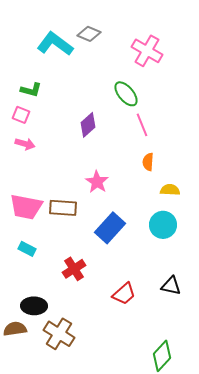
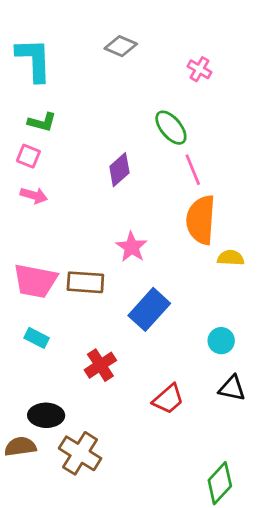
cyan L-shape: (55, 44) -> (34, 60), moved, turned 51
pink cross: (147, 51) -> (199, 69), size x0.6
orange semicircle: (148, 162) -> (201, 220), size x2.0
cyan circle: (163, 225) -> (221, 341), moved, size x0.7

